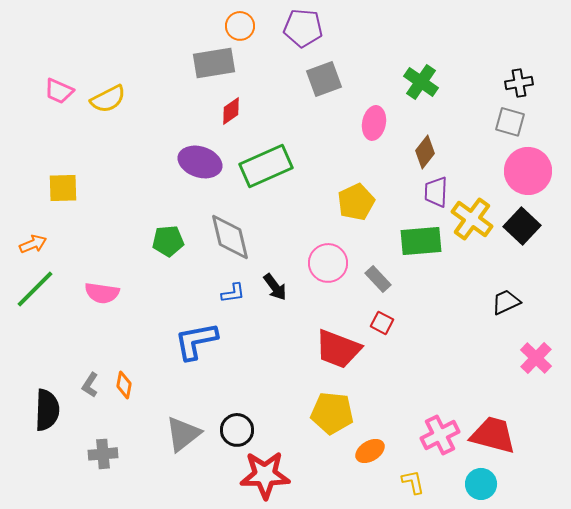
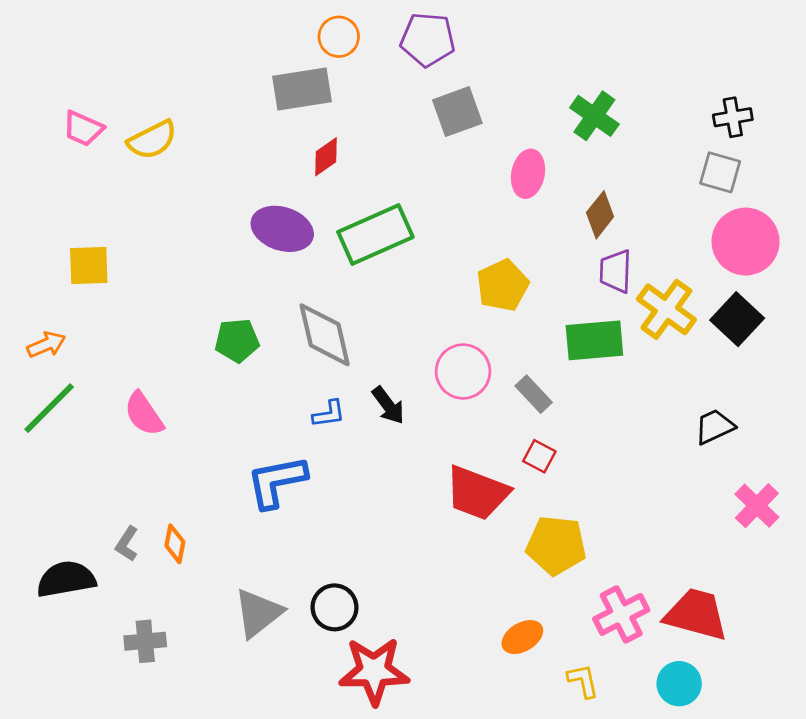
pink semicircle: (102, 293) -> (144, 414), turned 48
black semicircle: (47, 410) -> (66, 579), turned -102
yellow pentagon: (332, 413) -> (556, 545), moved

